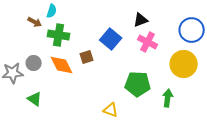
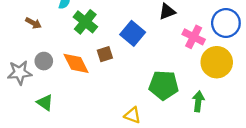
brown arrow: (35, 22) -> (33, 23), moved
green cross: (59, 35) -> (85, 22), moved, turned 30
pink cross: (148, 42) -> (194, 37), moved

